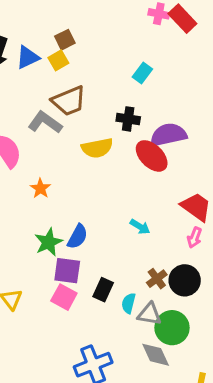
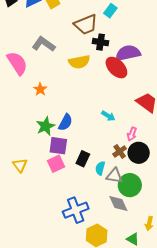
brown trapezoid: (69, 101) -> (86, 25), moved
pink arrow: (195, 238) -> (132, 134), moved
pink square: (64, 297) -> (56, 164), turned 36

